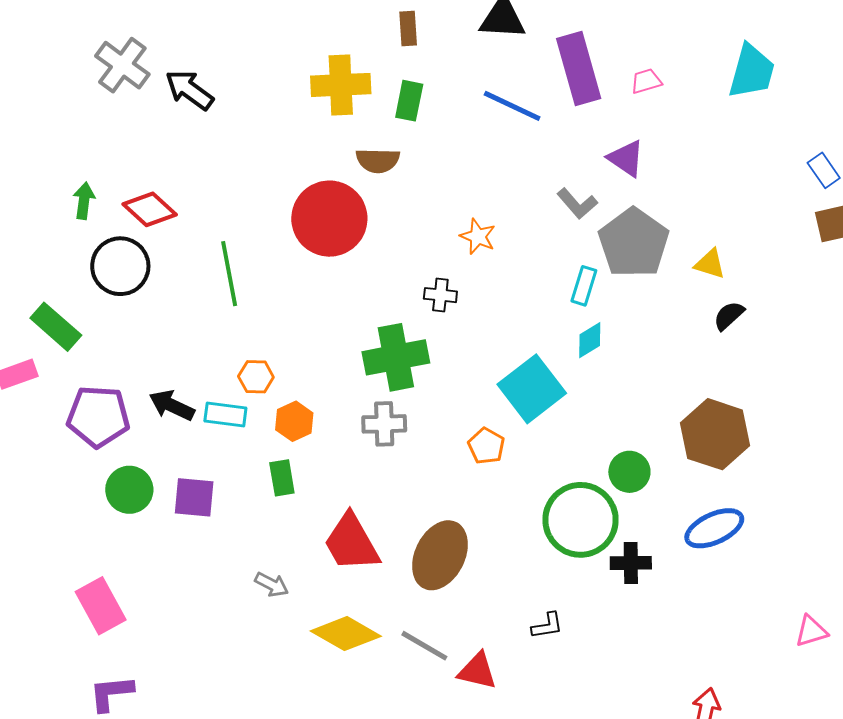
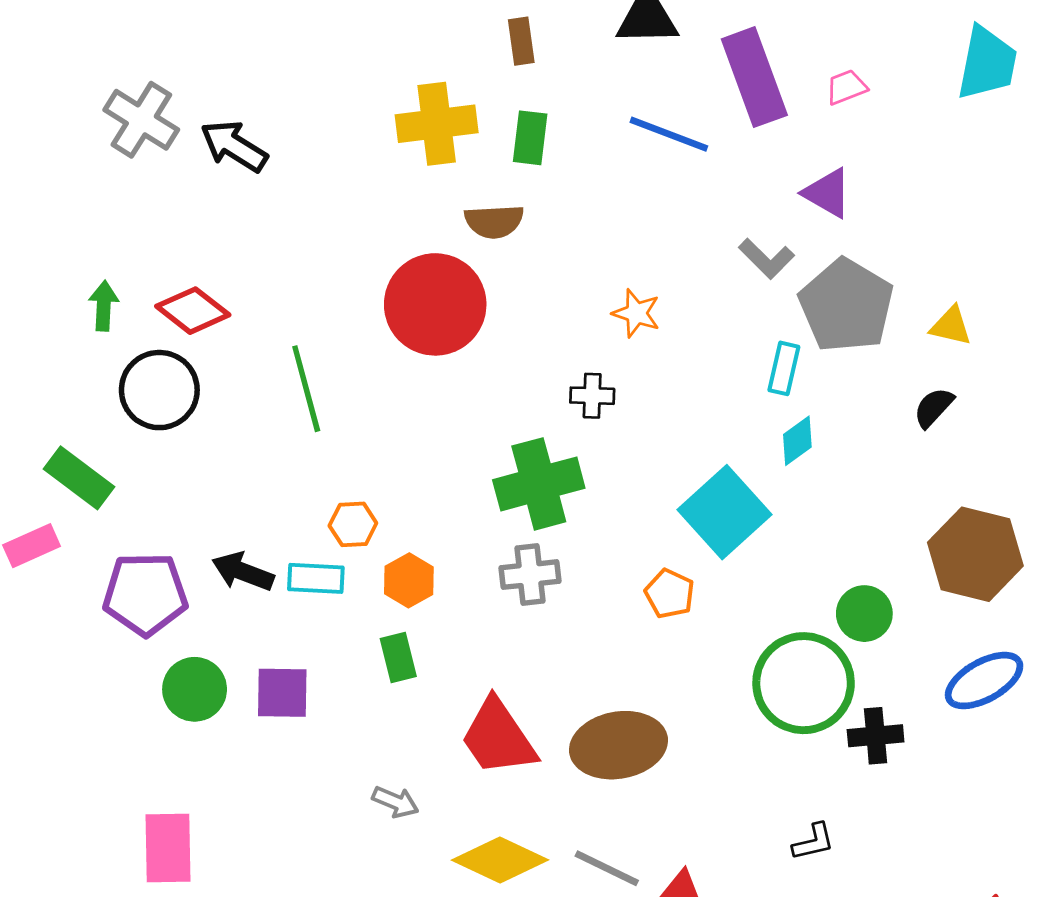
black semicircle: (729, 316) -> (934, 407), moved
brown ellipse: (440, 555) -> (618, 745), turned 58
pink rectangle: (101, 606) -> (168, 848), turned 32
black L-shape: (547, 626) -> (813, 842), moved

